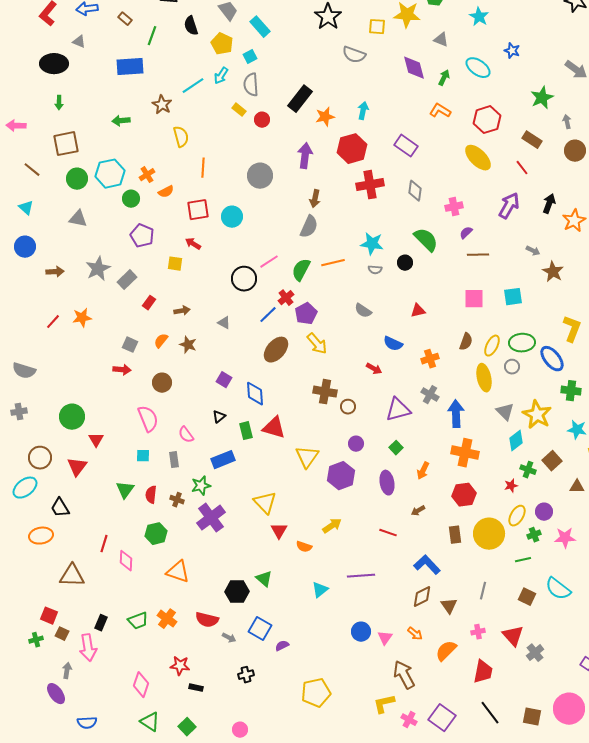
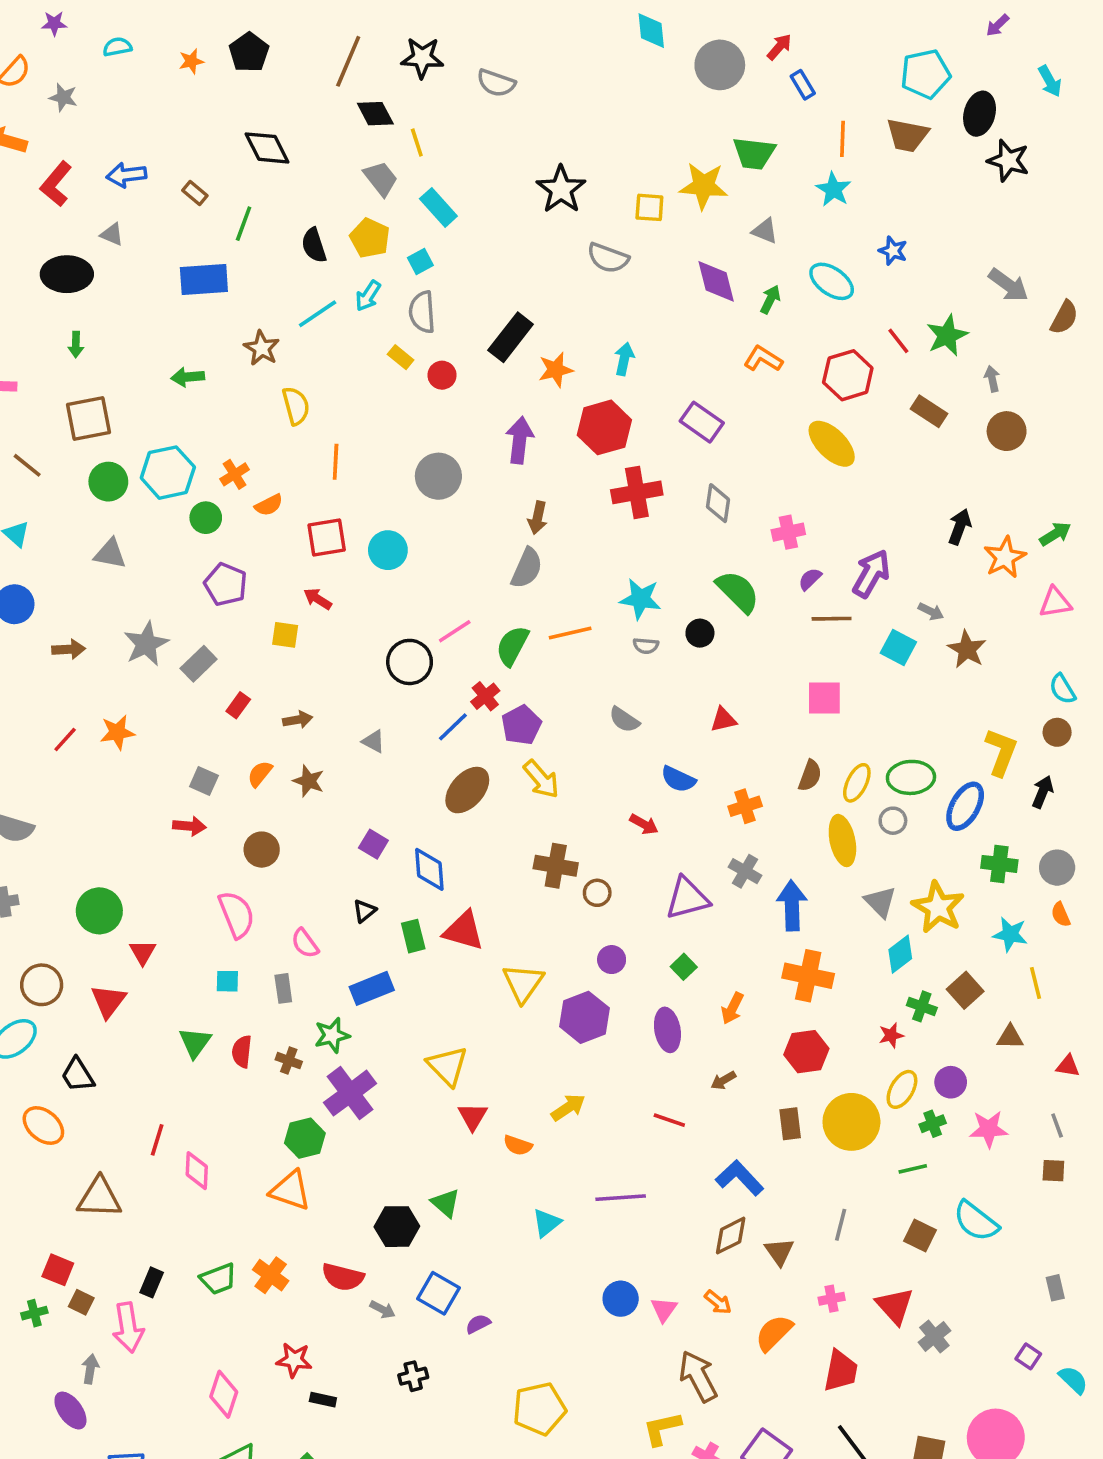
black semicircle: (191, 26) -> (314, 245), moved
red line: (522, 168) -> (898, 341), moved
purple arrow: (509, 206) -> (871, 574), moved
cyan square: (513, 297) -> (898, 648), moved, turned 36
blue ellipse: (552, 359) -> (965, 806), turned 68
green hexagon: (156, 534) -> (305, 1138), moved
orange ellipse: (41, 536) -> (43, 1126), turned 50

